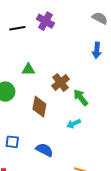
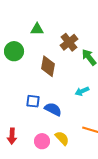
cyan arrow: (74, 124) -> (82, 91), moved
blue square: (12, 142) -> (33, 101), moved

